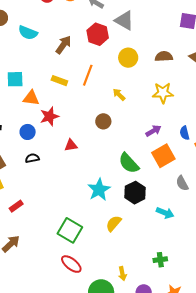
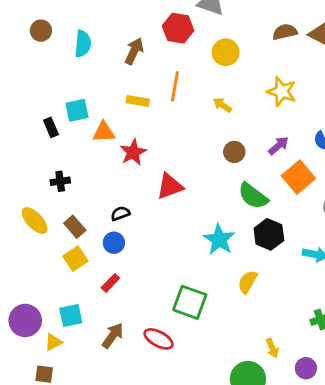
cyan semicircle: (28, 33) -> (83, 44), turned -96
brown semicircle: (164, 56) -> (285, 32), moved
yellow star: (163, 93) -> (282, 92), turned 30
brown circle: (103, 121) -> (234, 152), moved
blue circle: (28, 132) -> (114, 243), moved
red triangle: (71, 145) -> (170, 186), size x1.5
red ellipse: (71, 264) -> (159, 339), moved

